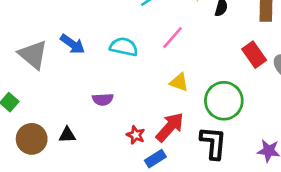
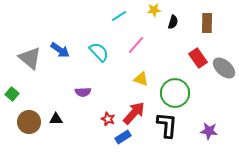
cyan semicircle: (124, 47) -> (99, 52), turned 35

